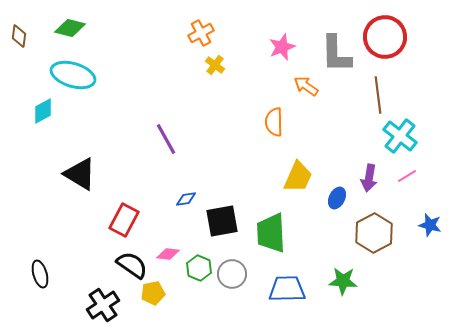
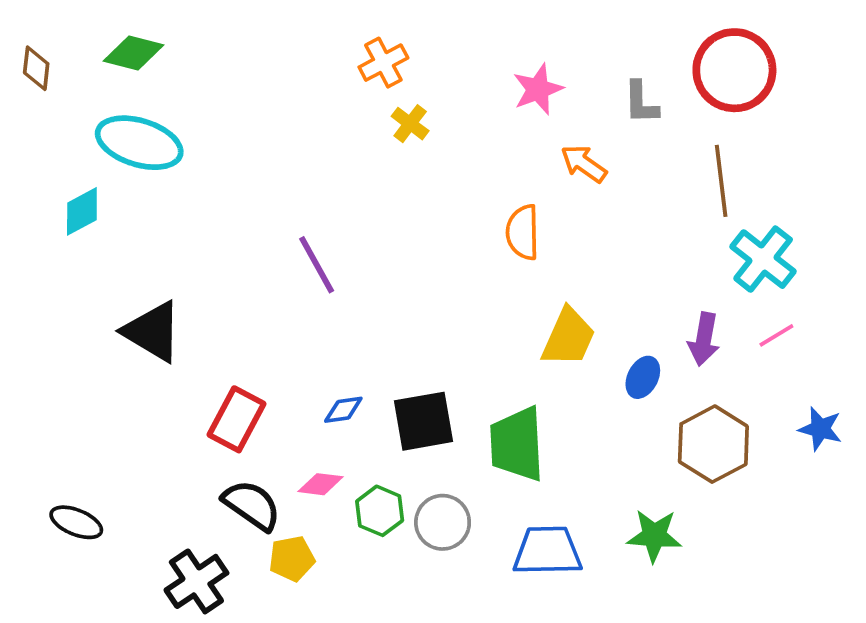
gray L-shape: (336, 54) -> (641, 103), size x0.6
blue diamond: (186, 199) -> (343, 410), moved
black ellipse: (40, 274) -> (76, 522), turned -52

